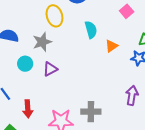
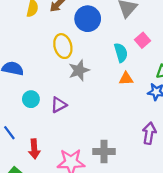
cyan semicircle: (91, 30) -> (121, 53), moved
gray star: (42, 42) -> (79, 70), moved
orange triangle: (111, 46) -> (126, 79), turned 32

